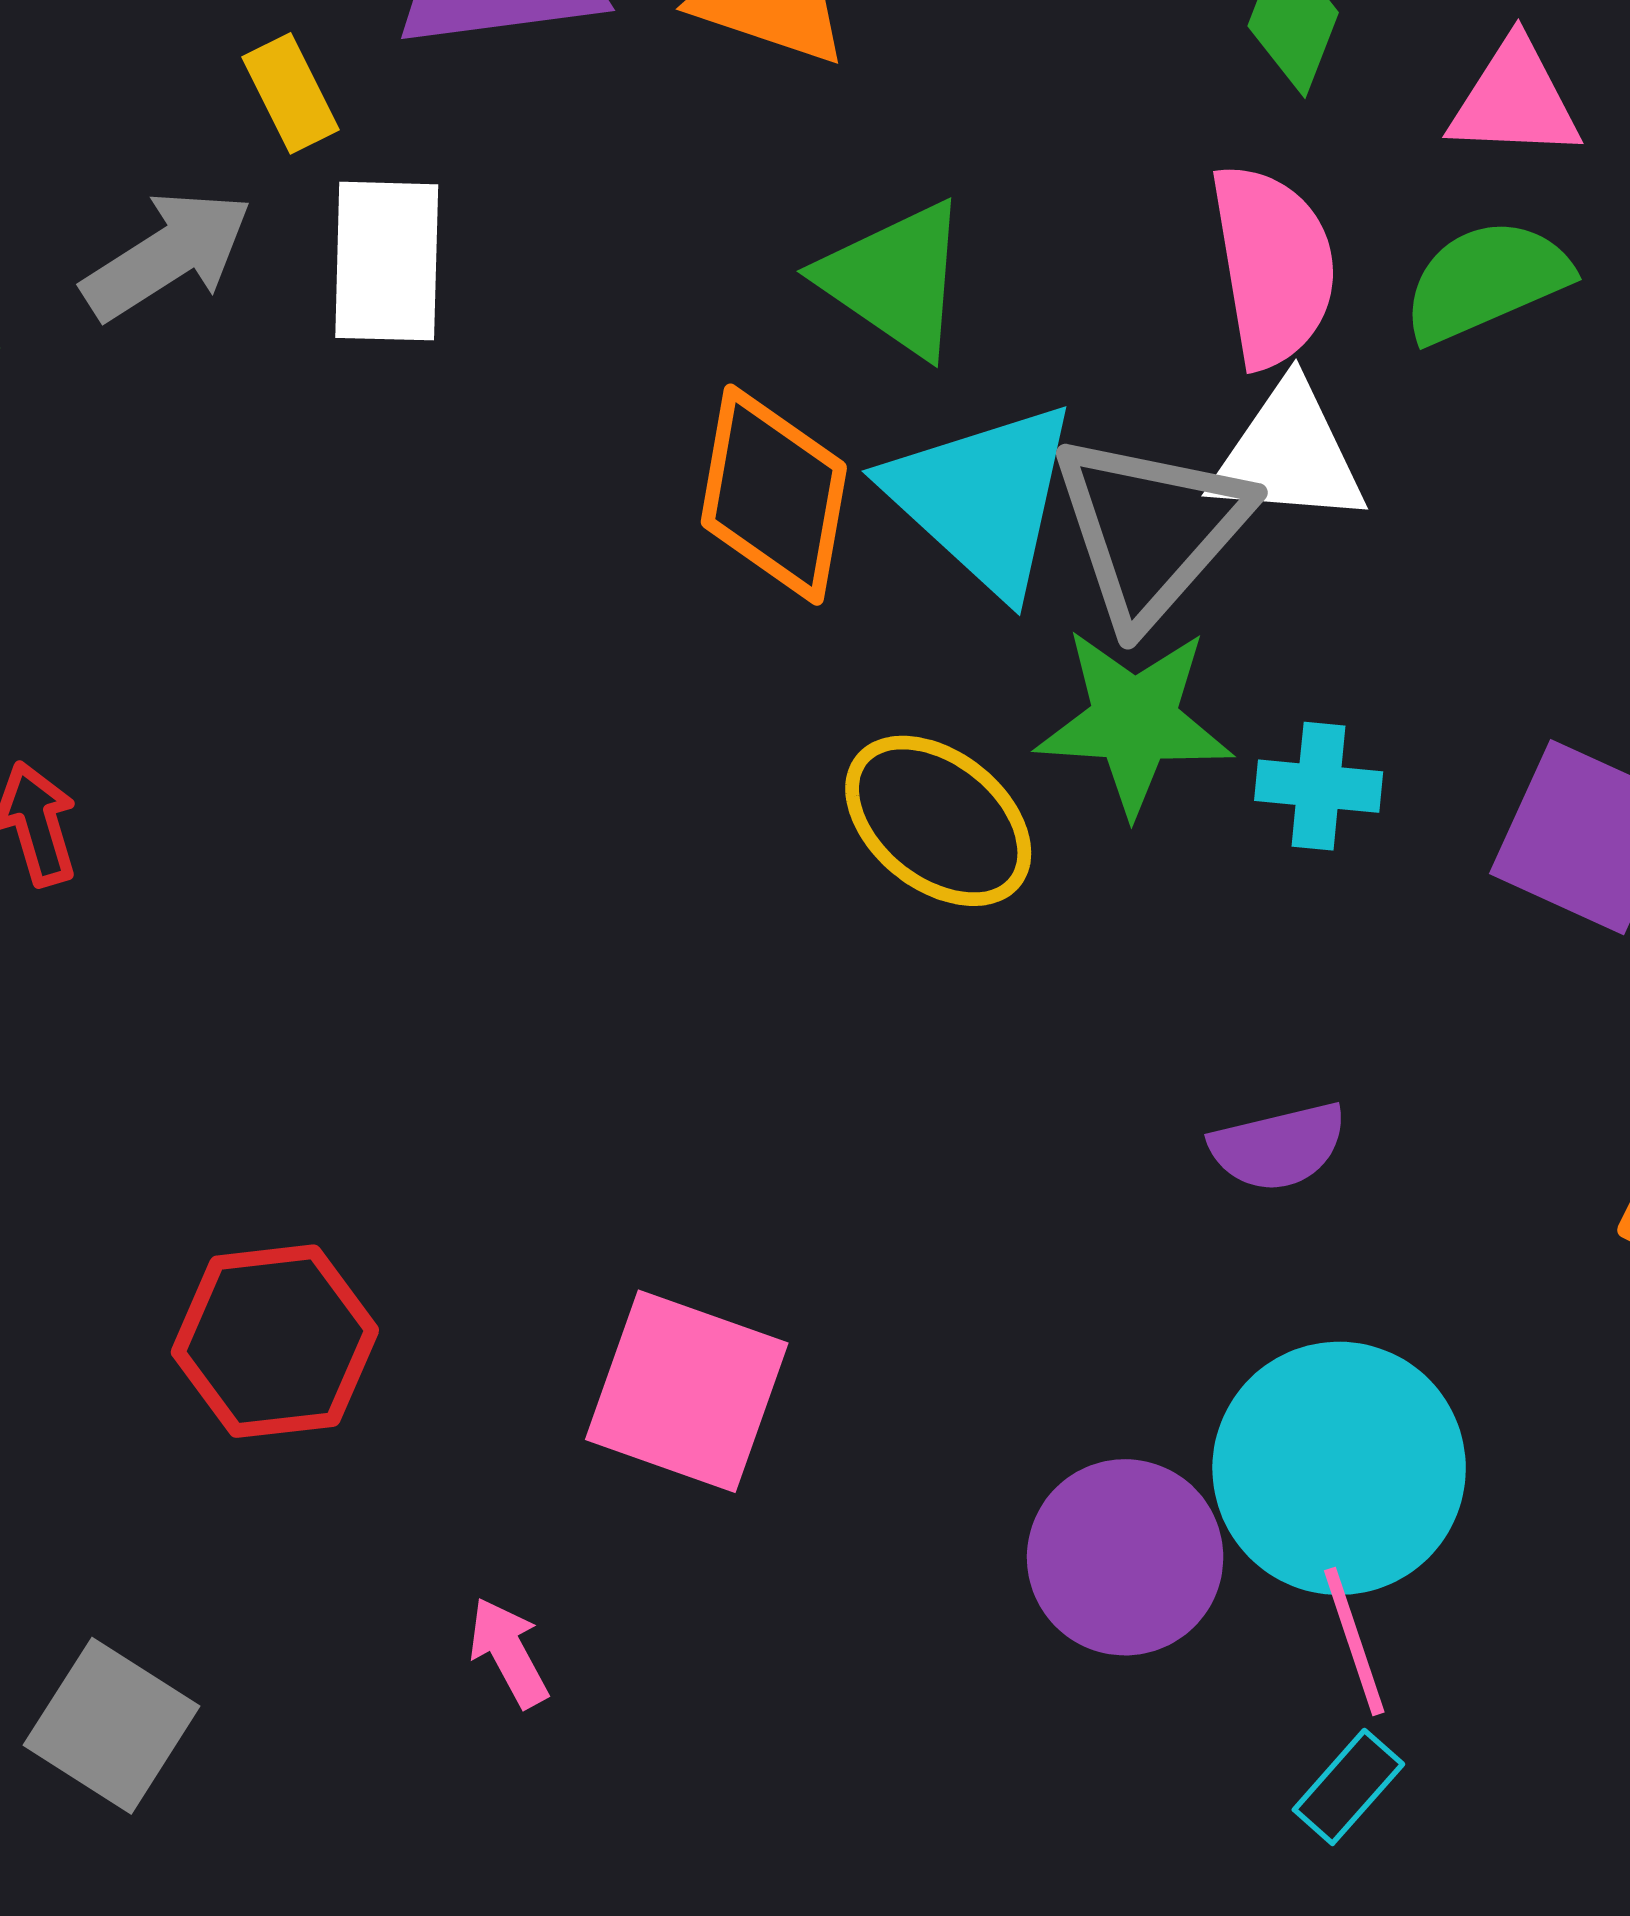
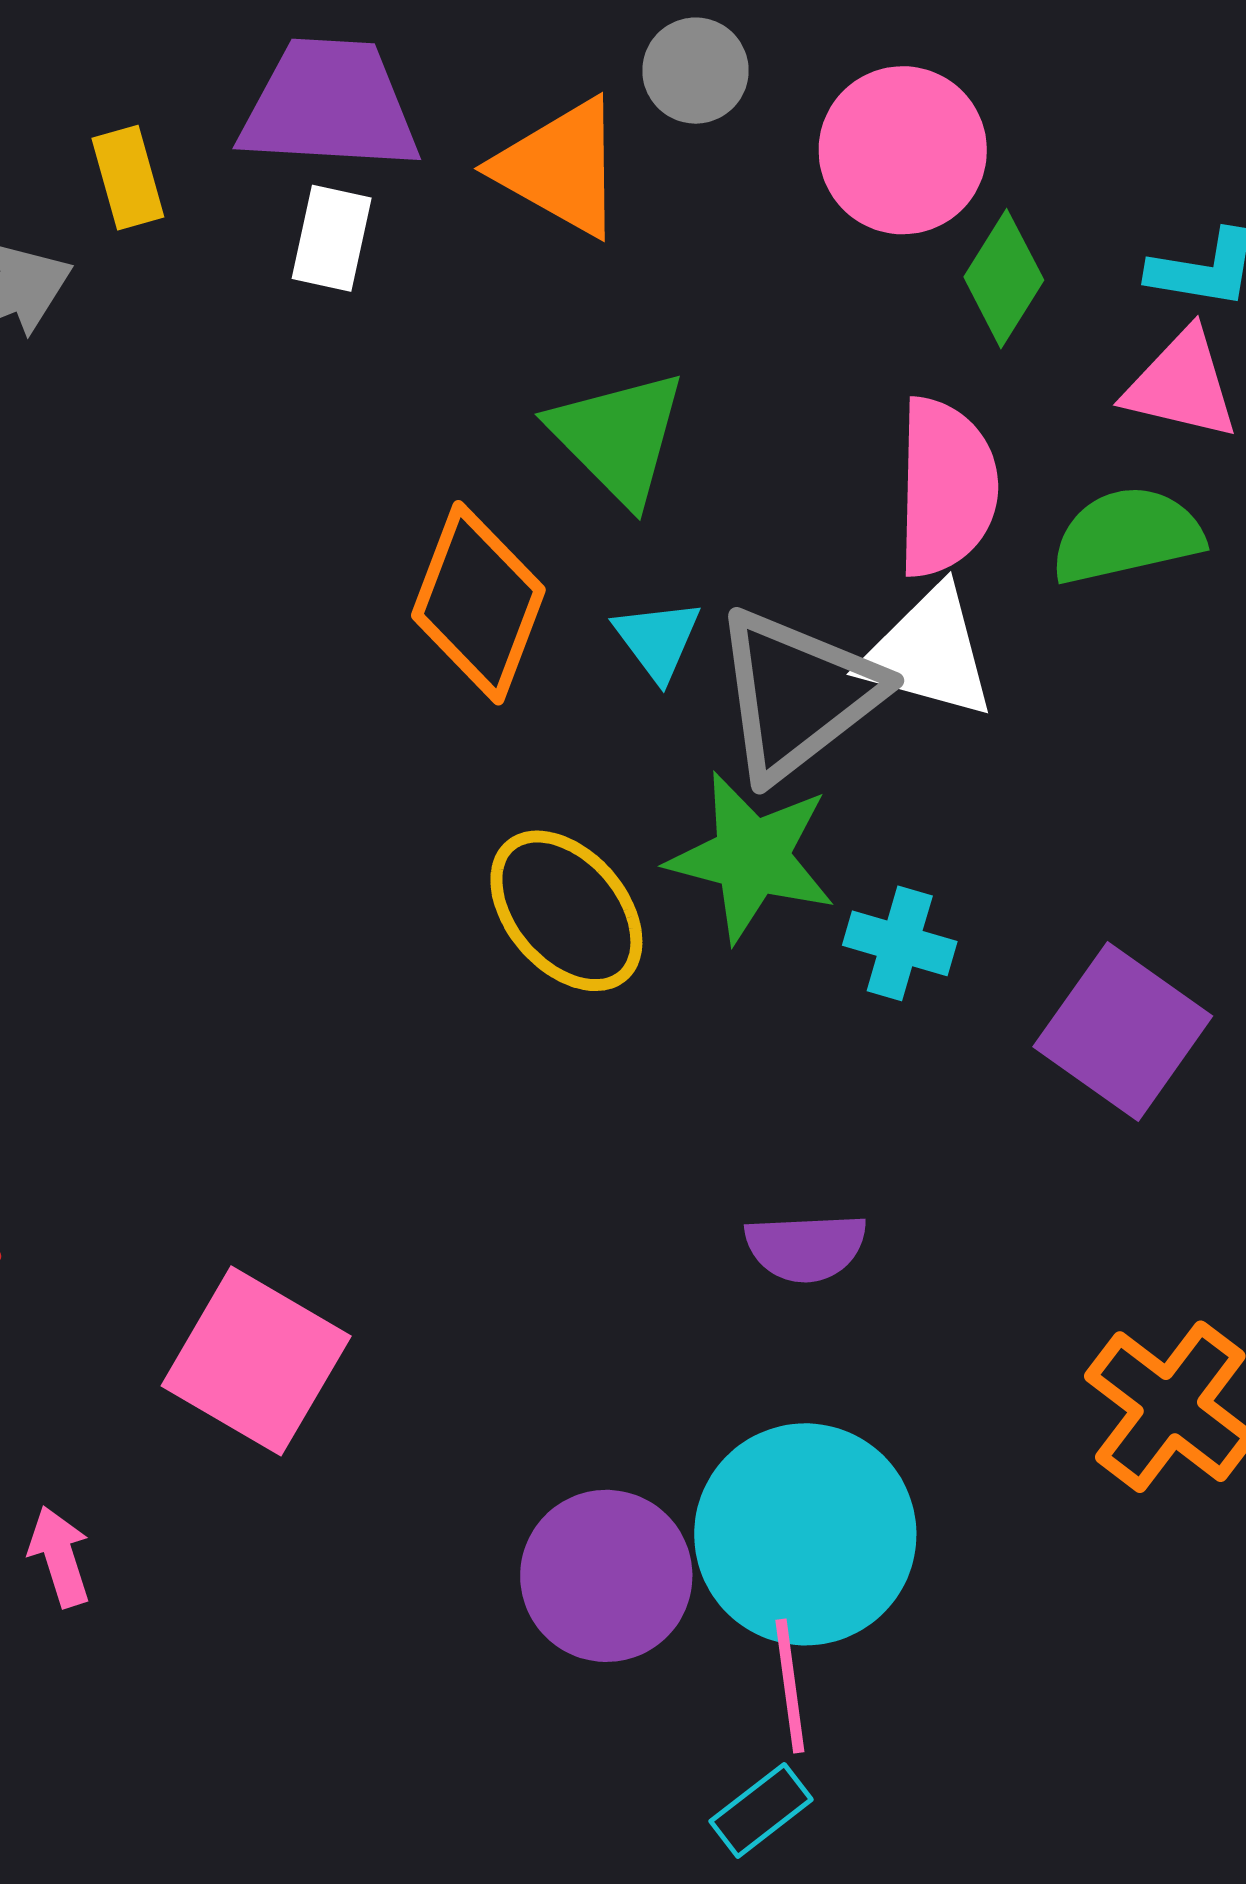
white rectangle: (387, 261) -> (332, 238), moved, size x0.7
cyan triangle: (982, 498) -> (658, 640), size x0.5

